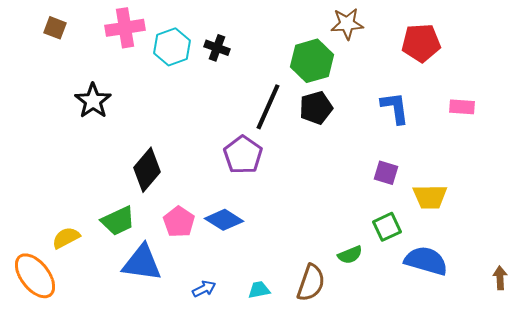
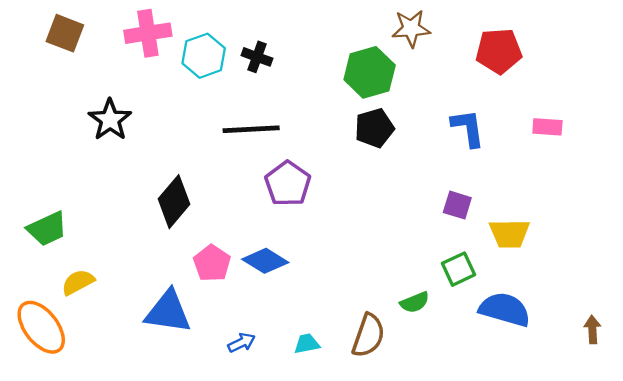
brown square: (55, 28) -> (65, 33), size x1.4
black line: (268, 107) -> (251, 129), moved, turned 63
green trapezoid: (118, 221) -> (47, 229), moved

